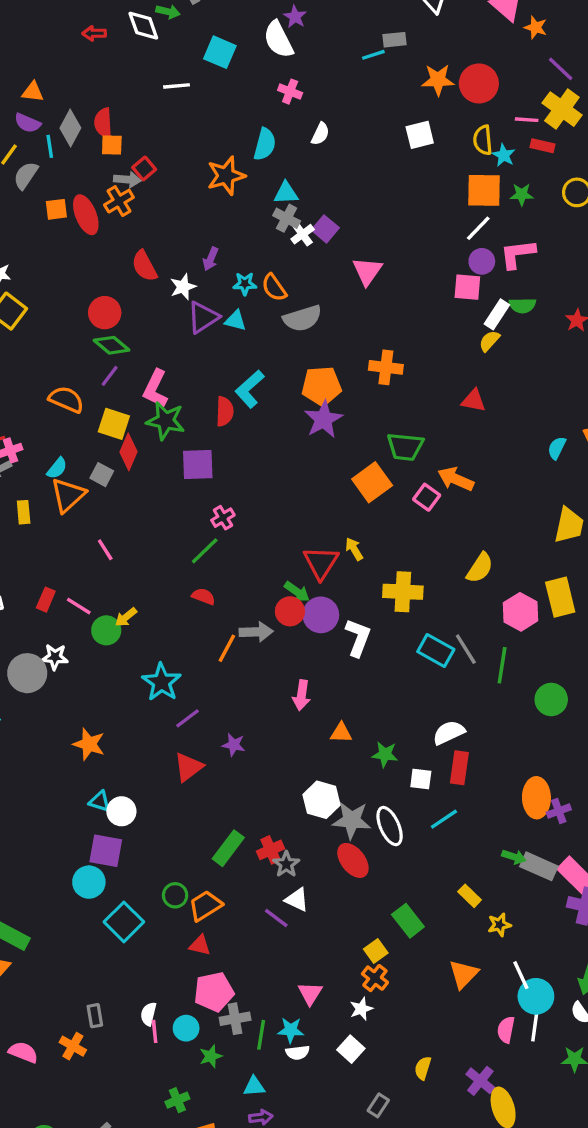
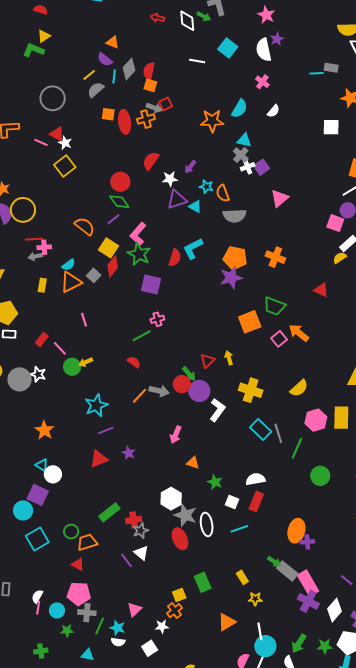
red semicircle: (144, 266) -> (151, 161), turned 48
red triangle: (321, 563) -> (207, 361), size x0.7

